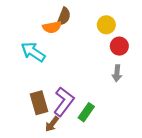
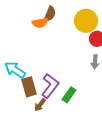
yellow circle: (106, 25) -> (86, 21), size x1.5
cyan arrow: (33, 52) -> (15, 70), moved

